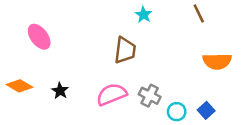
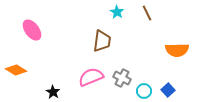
brown line: (199, 13) -> (147, 13), moved
black star: (60, 91) -> (53, 92), moved

